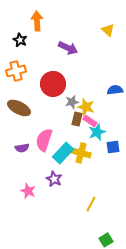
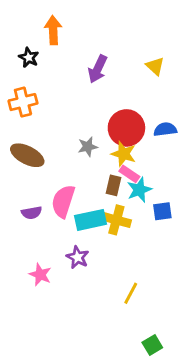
yellow triangle: (108, 30) -> (155, 66), moved
purple arrow: (68, 48) -> (98, 69), turned 90
red circle: (53, 84) -> (126, 128), moved
gray star: (72, 102) -> (88, 147), moved
brown rectangle: (77, 119) -> (113, 185), moved
cyan rectangle: (63, 153) -> (90, 220), turned 35

